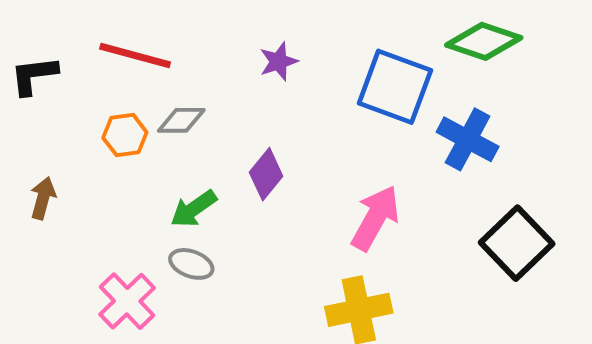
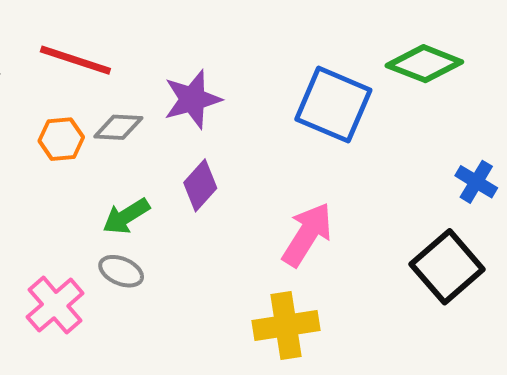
purple star: (279, 61) -> (192, 99), moved, size x1.5
blue cross: (468, 139) -> (476, 182), moved, size x0.7

